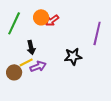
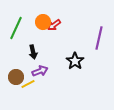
black star: (73, 56) -> (75, 61), turned -30
yellow line: (26, 62) -> (28, 84), moved

